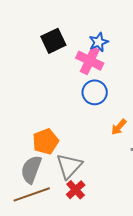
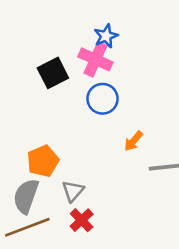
black square: (53, 41) -> (53, 73), moved
gray triangle: (69, 166) -> (73, 191), size x0.7

